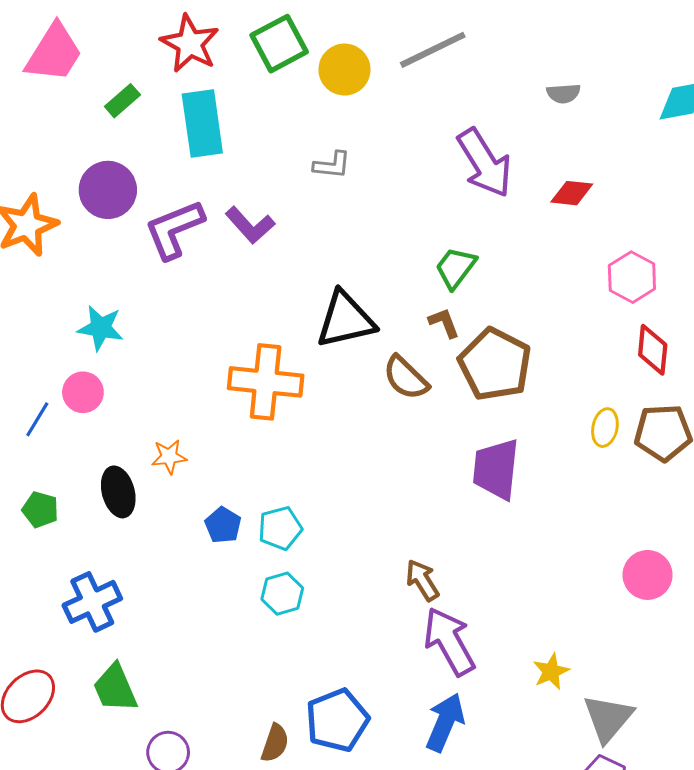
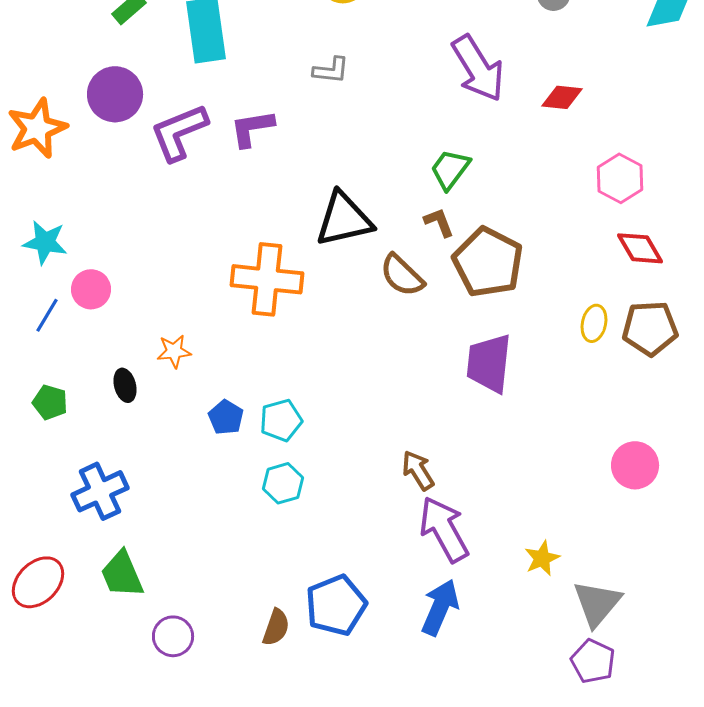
purple L-shape: (250, 225) -> (252, 128), turned 123
cyan star: (101, 328) -> (45, 242), moved
red diamond: (653, 350) -> (640, 248), turned -36
black ellipse: (118, 492) -> (125, 385), size x0.7

